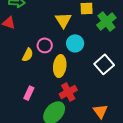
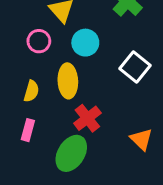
pink circle: (45, 45) -> (39, 41), moved
yellow semicircle: (28, 55) -> (31, 91), moved

